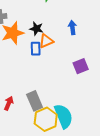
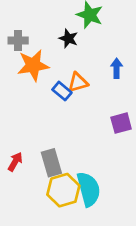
black star: (36, 29) -> (68, 38), moved
blue rectangle: (36, 49) -> (62, 91), turned -56

